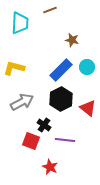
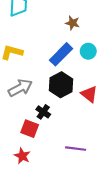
purple line: (65, 140) -> (76, 149), moved
red star: (50, 167) -> (22, 156), moved

